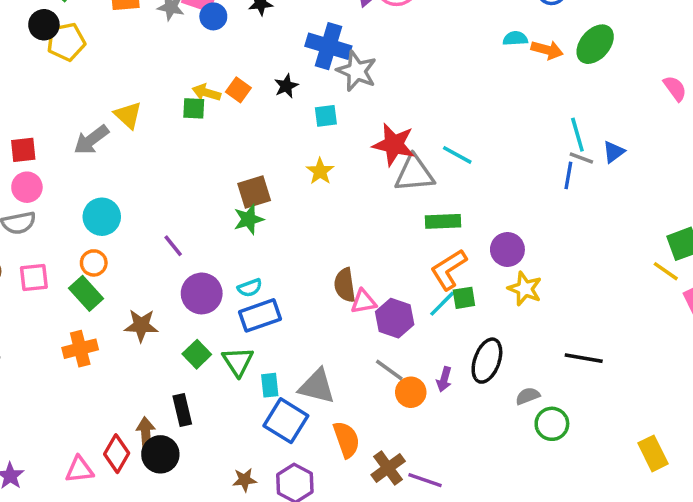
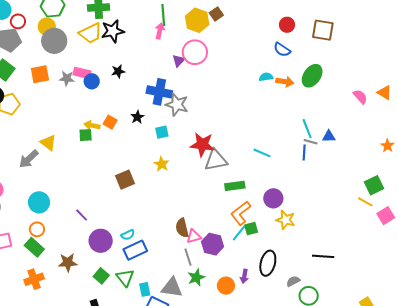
blue triangle: (614, 152) -> (329, 136), turned 40
cyan line: (457, 155) -> (262, 153), moved
green star: (249, 219) -> (196, 277), moved
gray line: (389, 370) -> (188, 257), moved, turned 42

